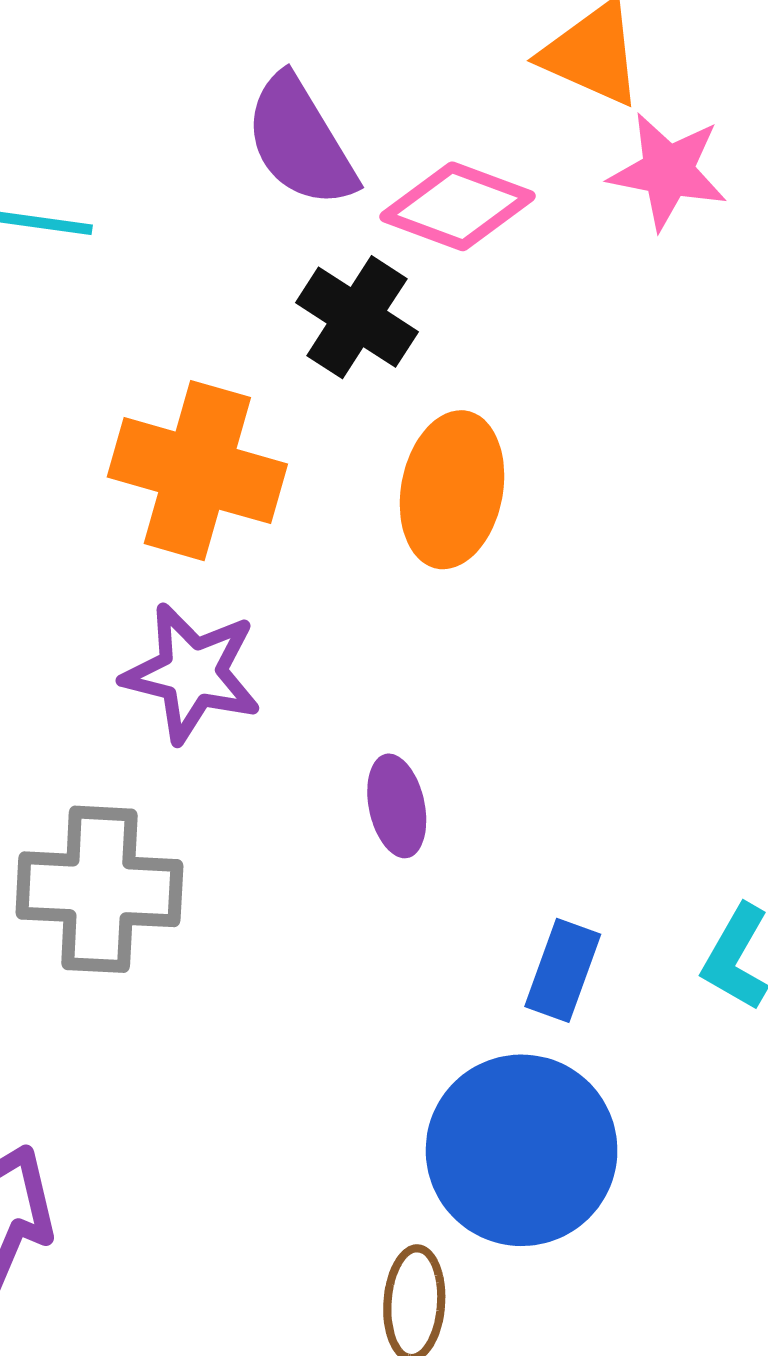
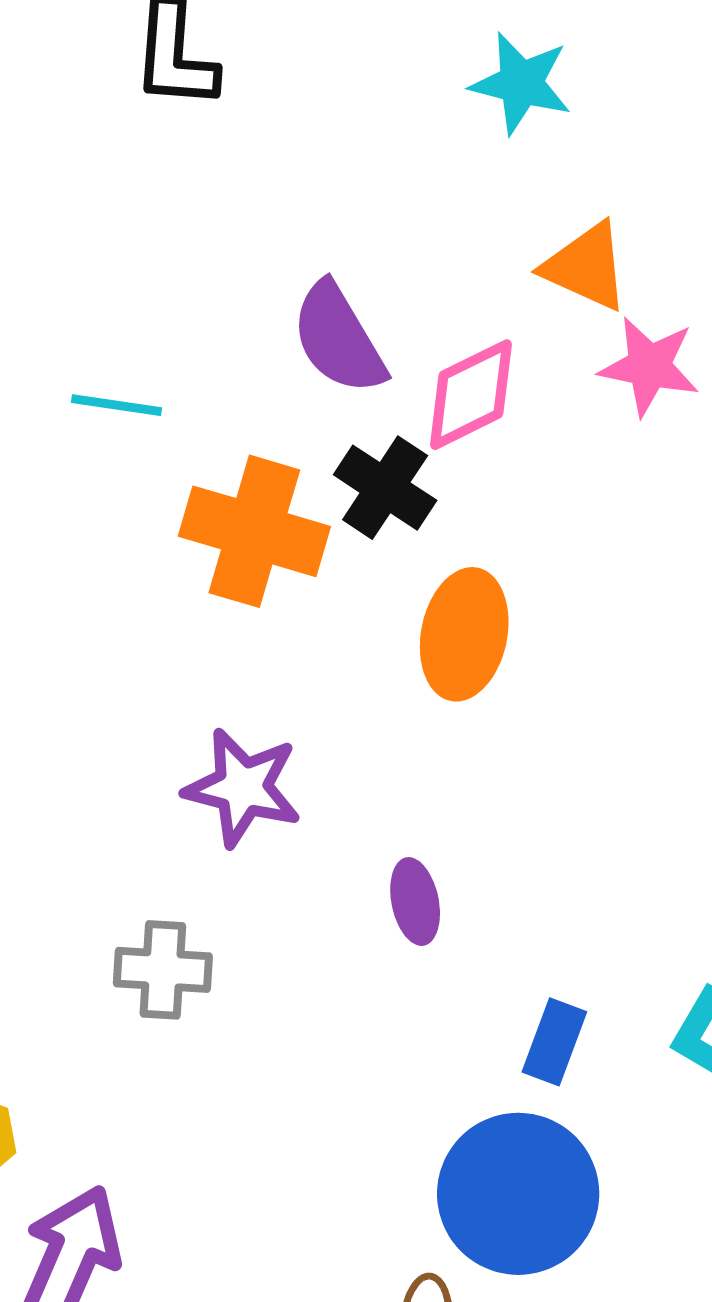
pink diamond: (458, 206) -> (471, 395), turned -47
orange cross: (197, 471) -> (254, 531), moved
gray cross: (99, 889) -> (163, 970), size x0.7

